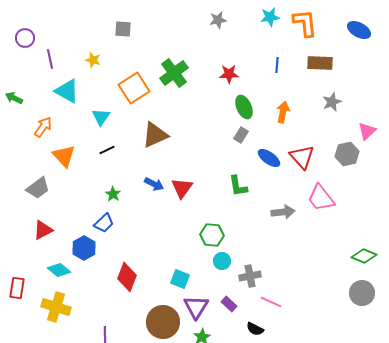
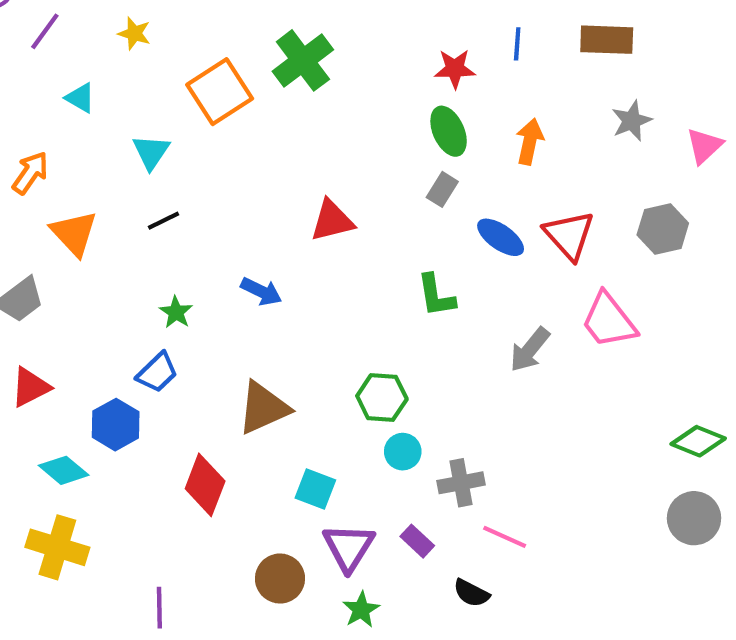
purple line: (50, 59) -> (45, 31), turned 48
red star: (229, 74) -> (455, 69), moved
cyan triangle: (67, 91) -> (80, 98), size x0.6
pink triangle: (367, 131) -> (704, 146), moved
brown triangle: (155, 135) -> (263, 408), moved
red triangle: (182, 188) -> (332, 221), moved, turned 40
gray arrow: (283, 212) -> (530, 350), turned 135
brown circle: (163, 322) -> (280, 579), size x0.7

